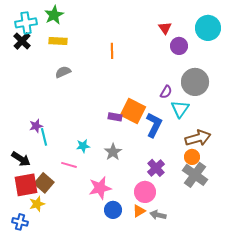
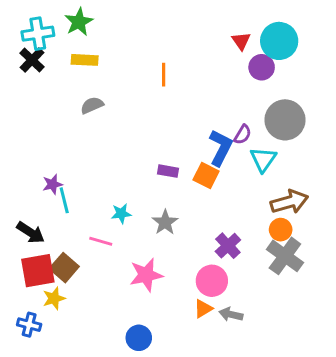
cyan circle: (208, 28) -> (279, 41), moved
orange square: (133, 111) -> (206, 175), moved, size x0.7
blue L-shape: (154, 125) -> (221, 148), moved
blue circle: (113, 210) -> (139, 338), moved

